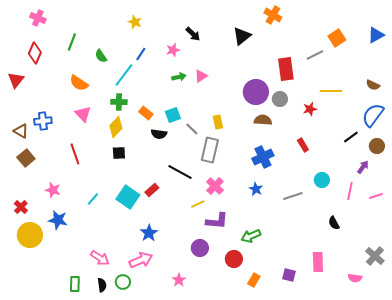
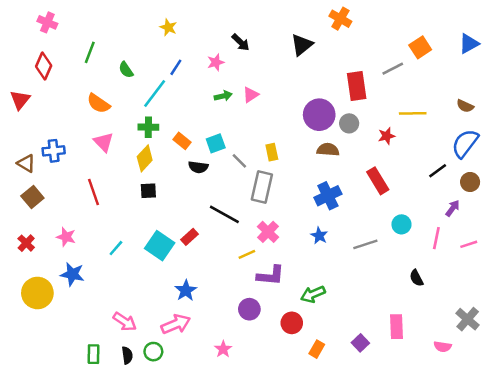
red rectangle: (303, 145) -> (378, 181), size x1.5
red cross: (21, 207) -> (26, 243), moved
purple square: (289, 275) -> (360, 343), turned 32

